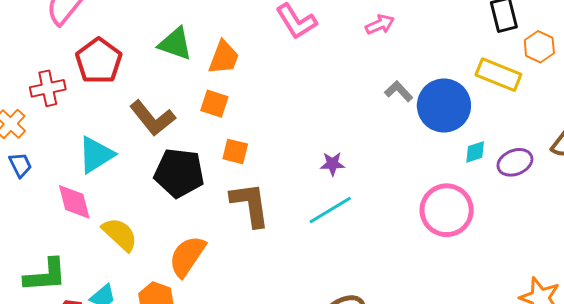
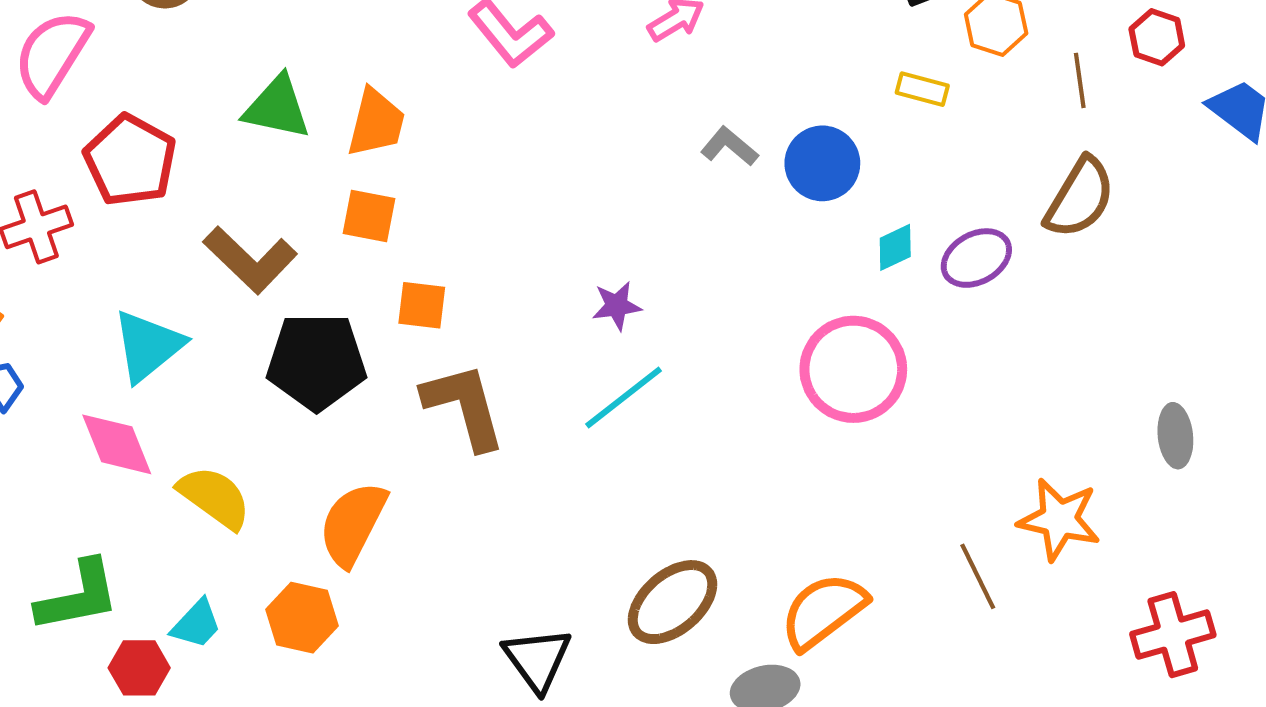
yellow rectangle: (498, 75) -> (922, 89), size x0.6
blue circle: (444, 106) -> (822, 163), size x0.7

